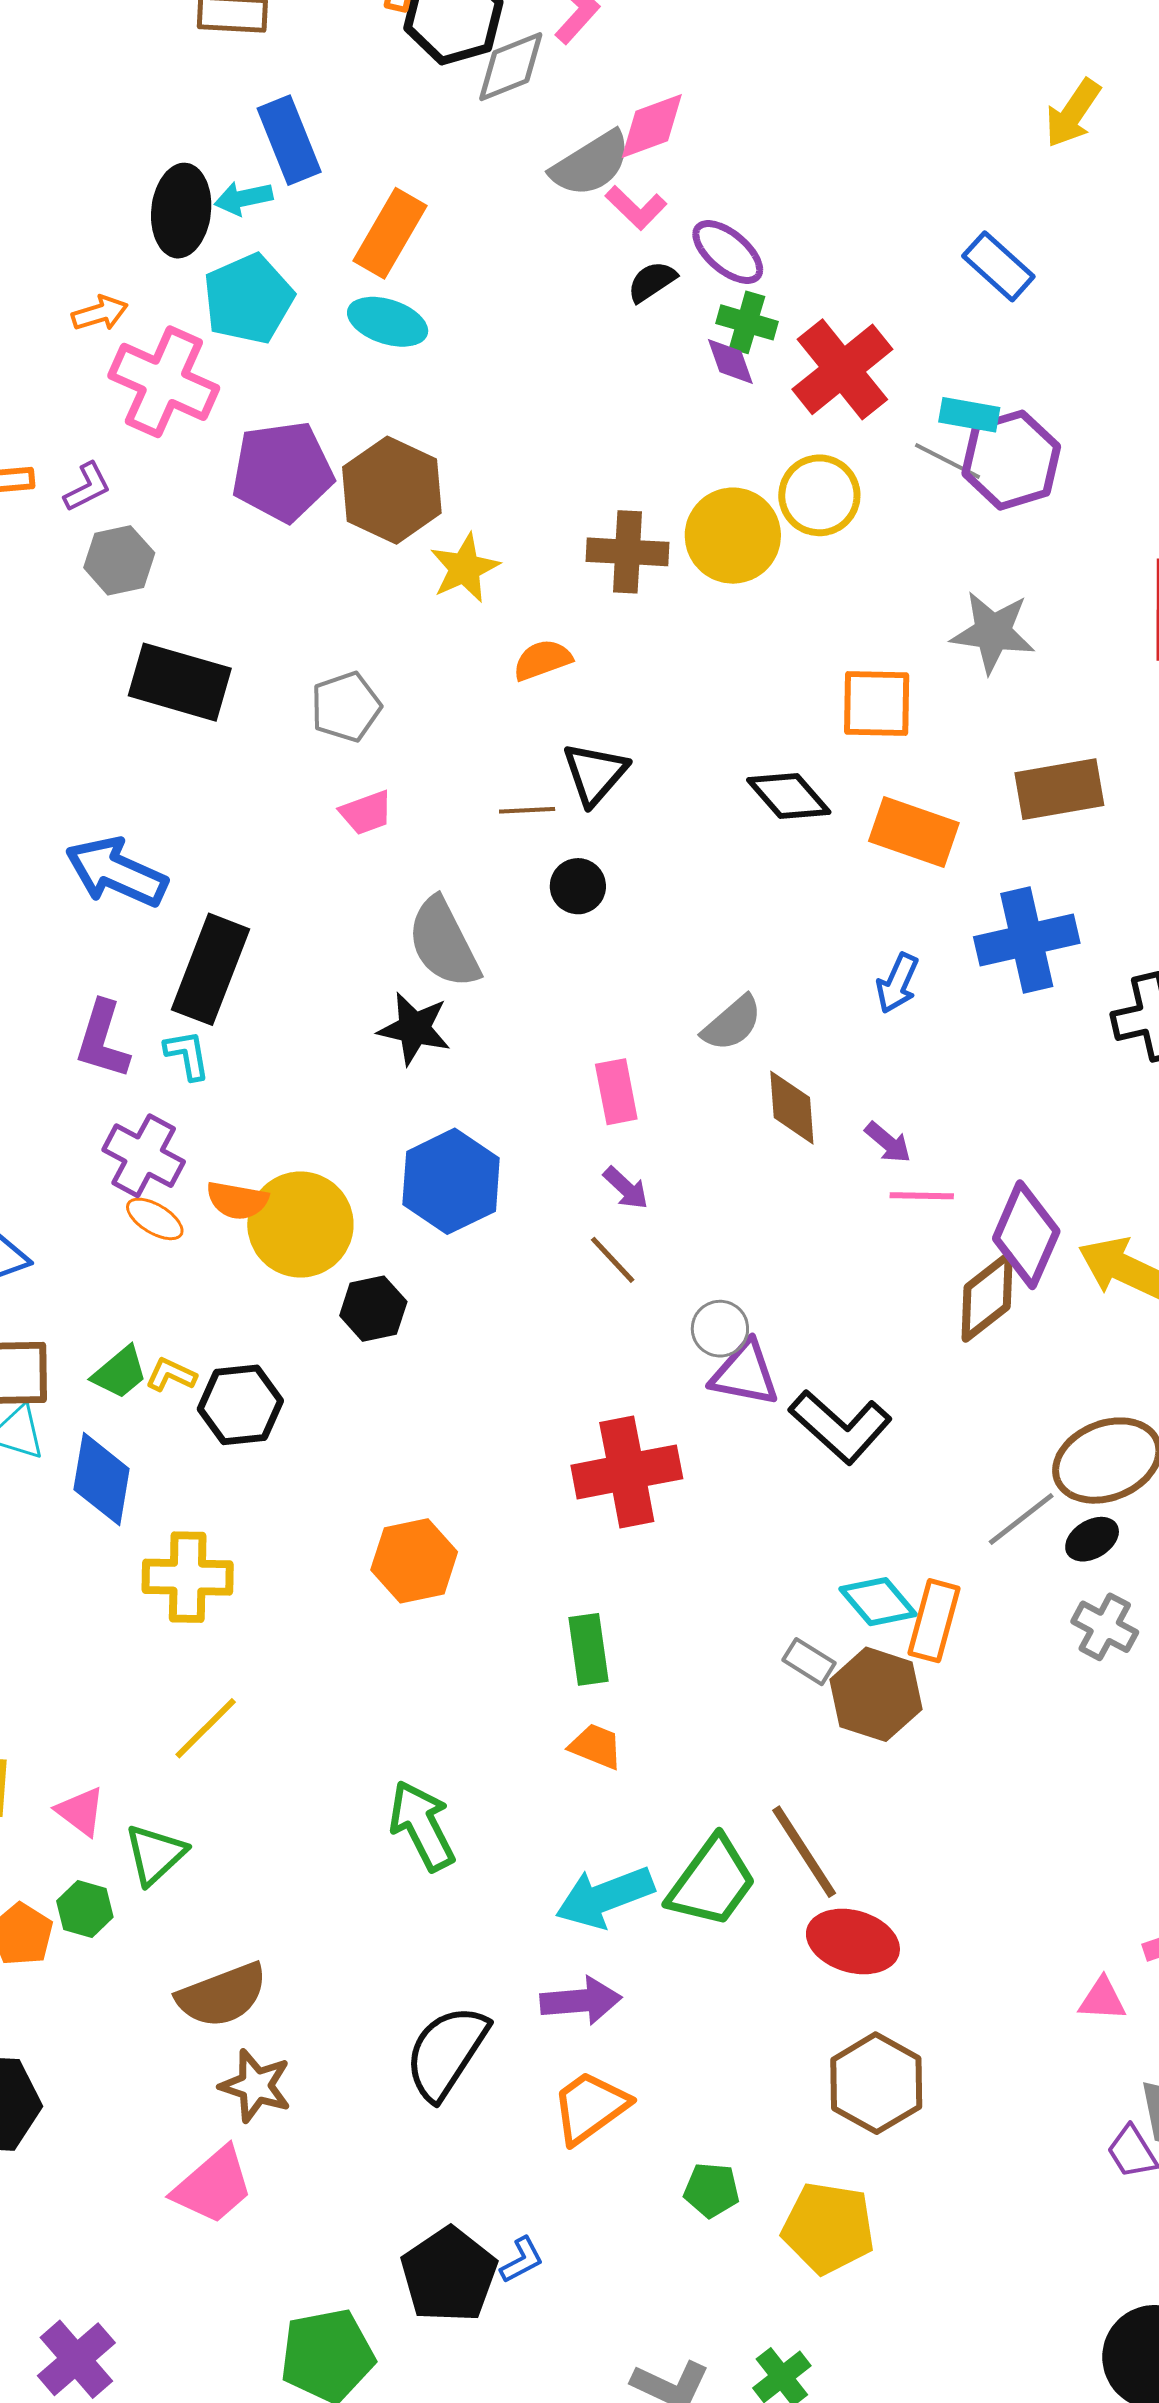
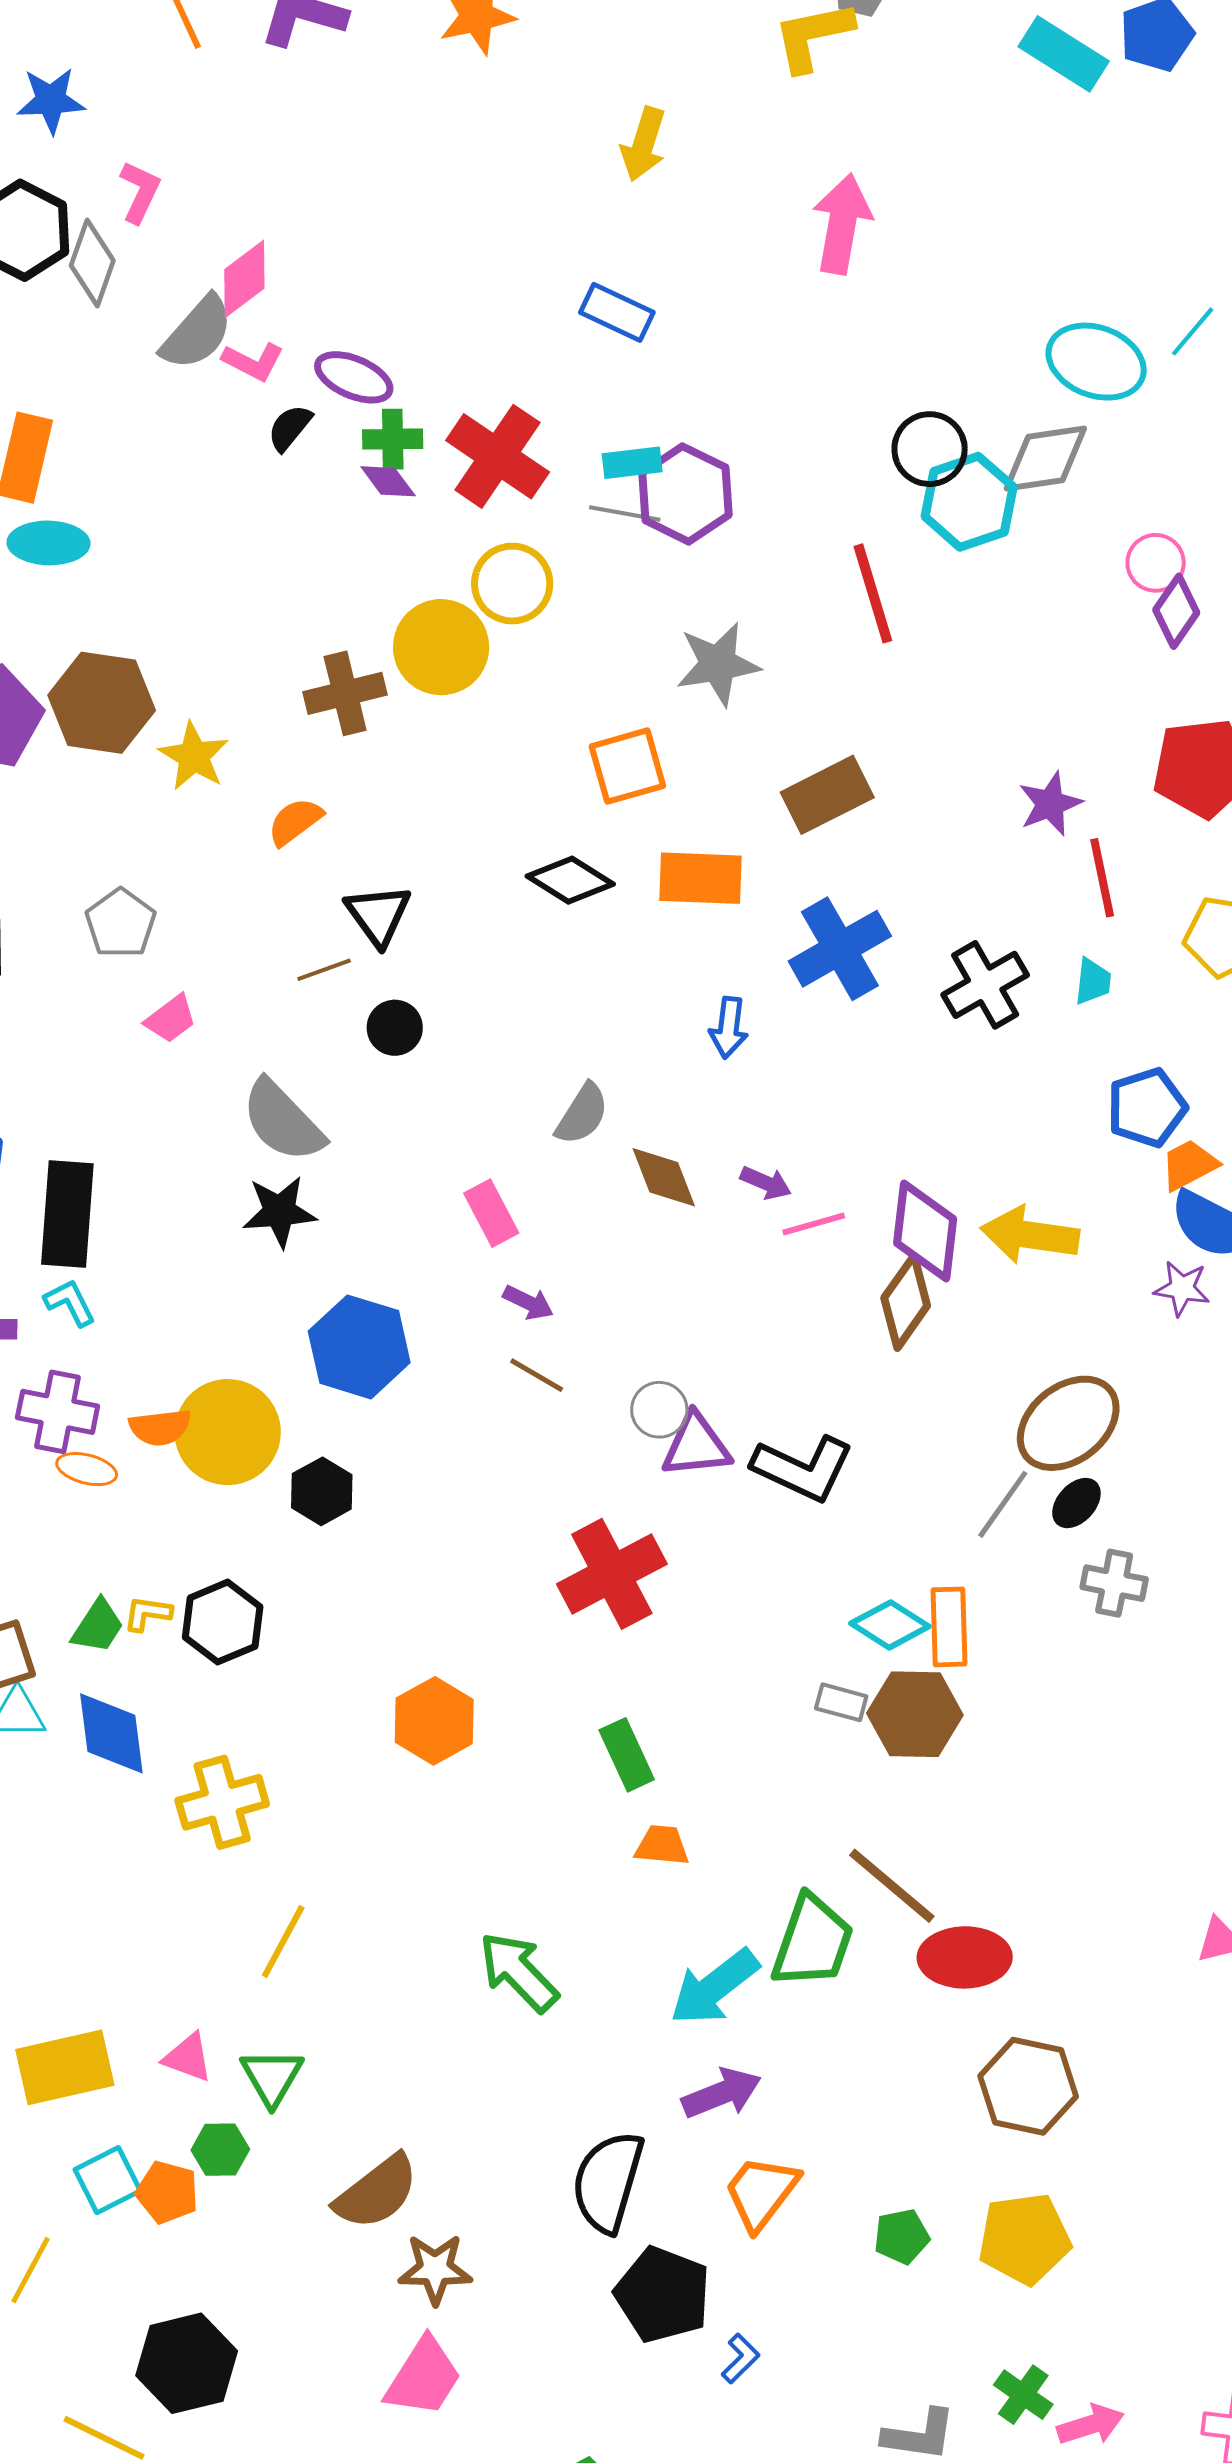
gray diamond: (511, 67) -> (92, 263), turned -32
black pentagon: (449, 2275) -> (663, 2295), moved

